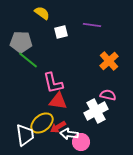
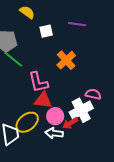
orange cross: (109, 61) -> (66, 60), moved
red arrow: (58, 127) -> (70, 123), moved
pink circle: (81, 142) -> (55, 116), moved

